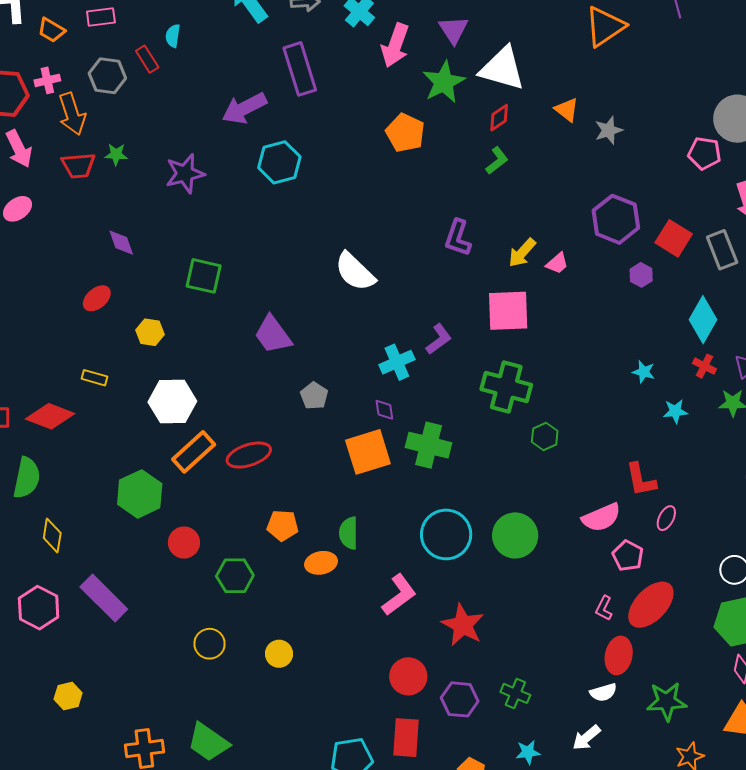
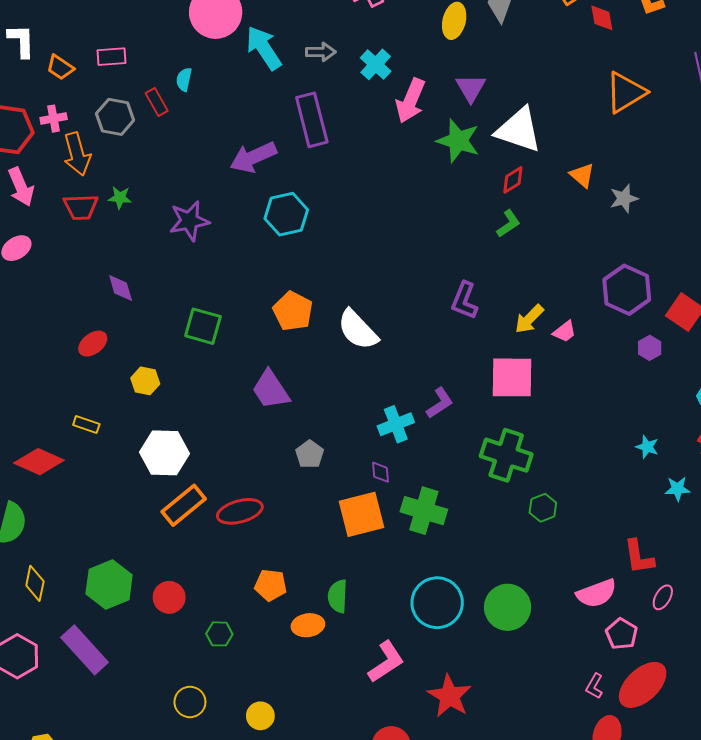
green star: (444, 82) -> (458, 141), turned -30
orange pentagon: (405, 133) -> (293, 311), moved
green hexagon: (140, 494) -> (109, 584), moved
green hexagon: (235, 576) -> (219, 634), size x0.7

